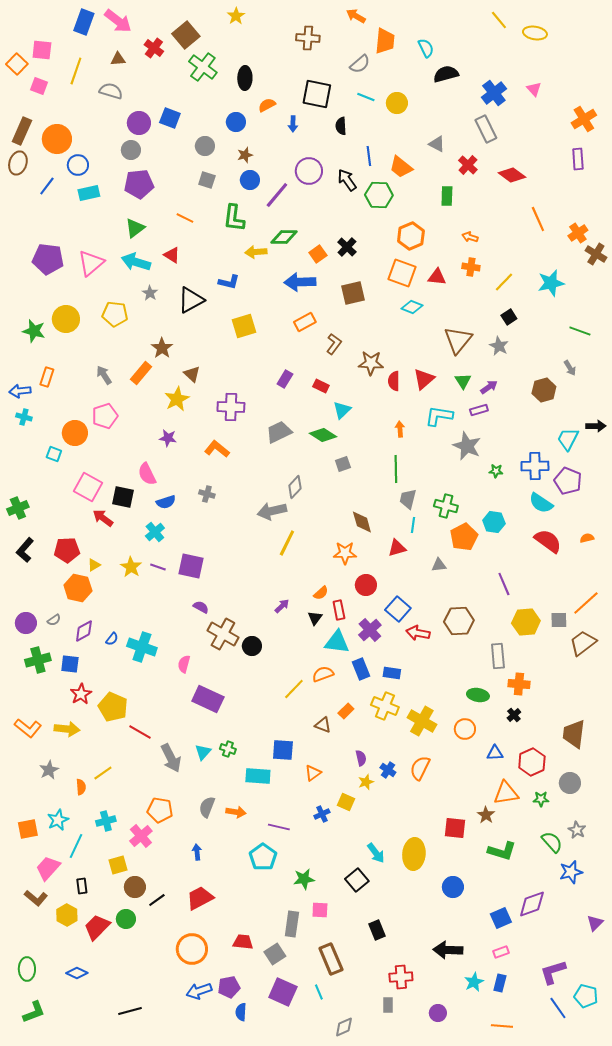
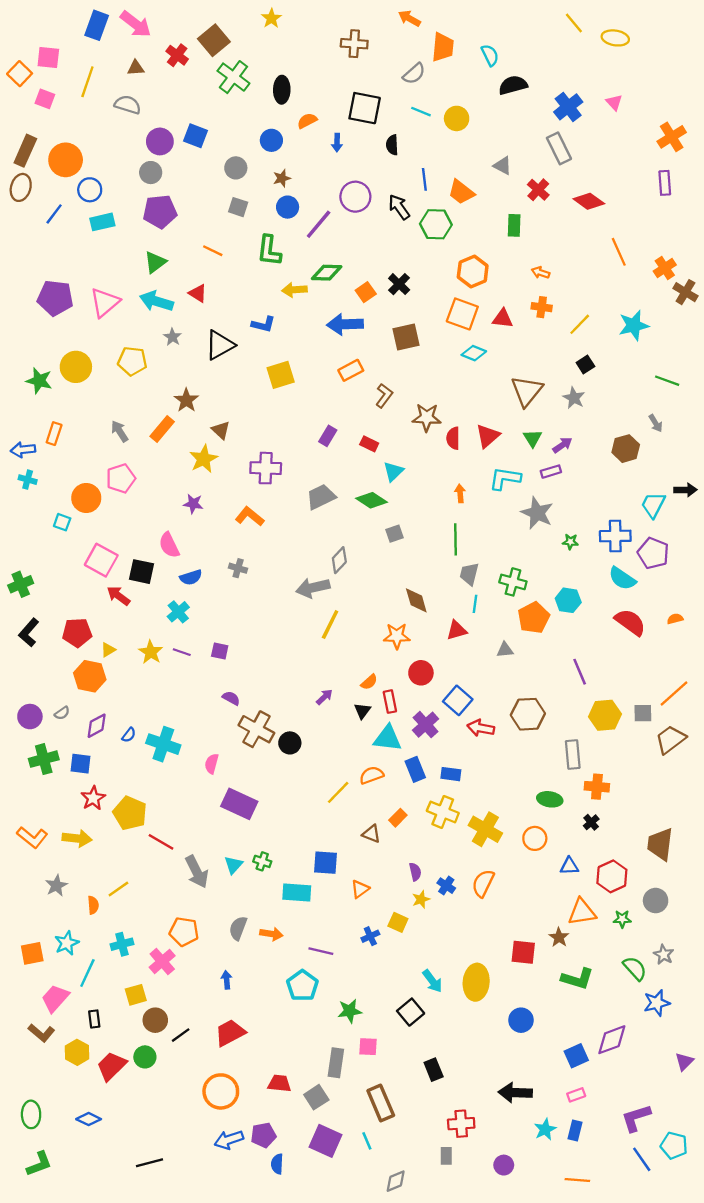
purple square: (191, 566) -> (220, 651), size x0.6

